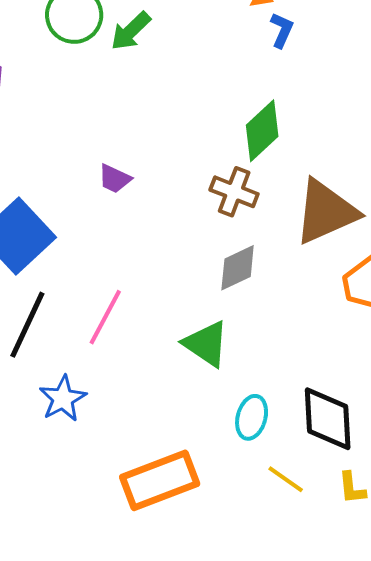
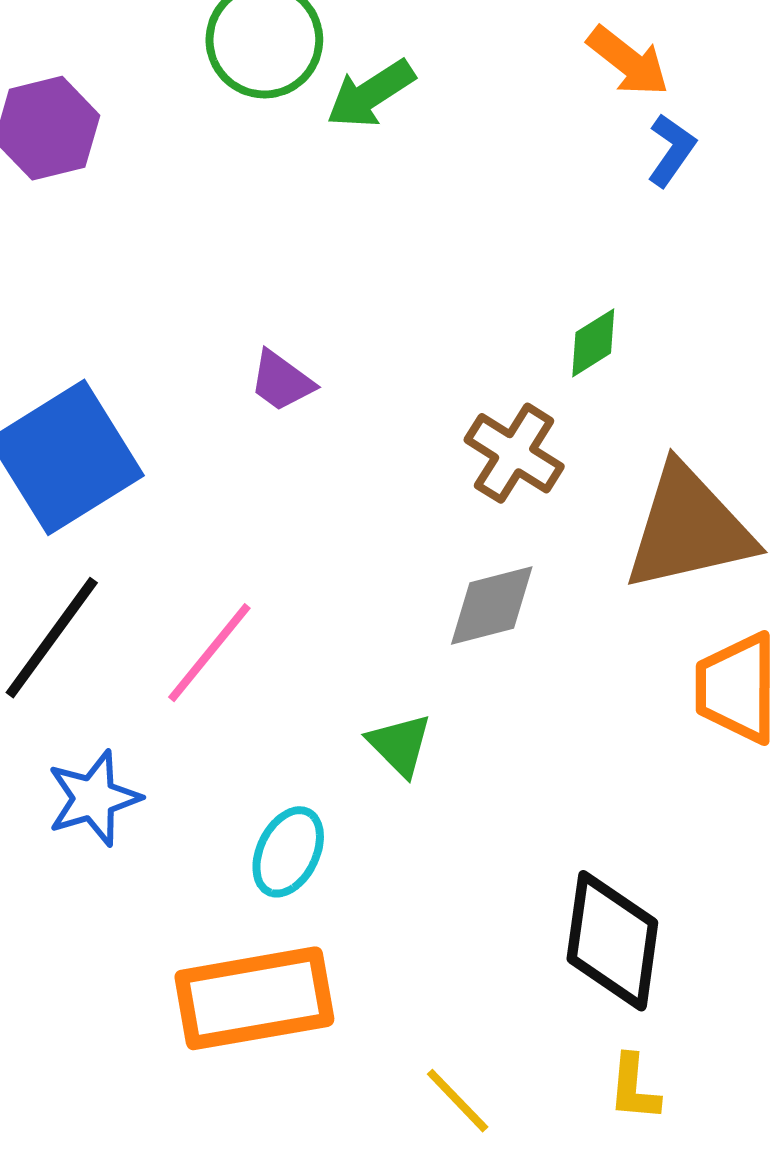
green diamond: (262, 131) -> (593, 343), size x0.6
green triangle: (206, 344) -> (400, 745), size x0.7
cyan ellipse: (252, 417) -> (288, 852), moved
yellow line: (286, 479) -> (458, 1101), moved

